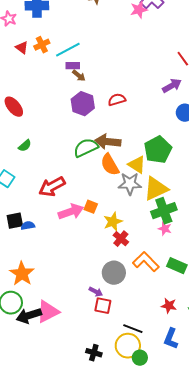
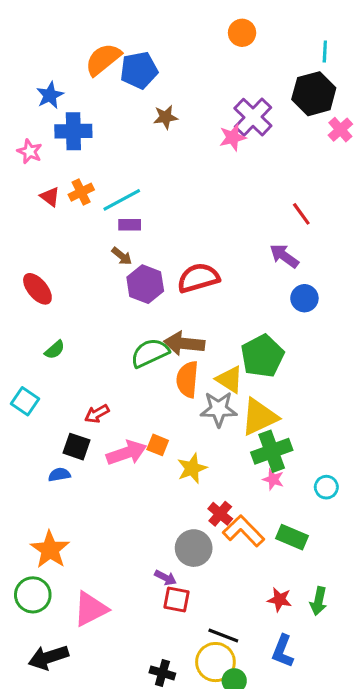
brown arrow: (79, 76) -> (122, 256), moved
purple arrow: (172, 86) -> (284, 256), turned -114
red semicircle: (117, 100) -> (198, 278), size x1.5
orange semicircle: (110, 165) -> (187, 379), turned 35
red arrow: (52, 187) -> (97, 414), size x0.6
black square: (15, 221) -> (77, 447), moved, turned 30
red cross: (121, 239) -> (220, 514), moved
black arrow: (29, 316) -> (48, 657), moved

